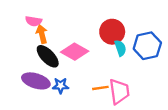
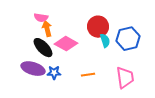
pink semicircle: (34, 21) -> (41, 18), moved
orange arrow: (42, 34) -> (47, 29), moved
pink trapezoid: (119, 91) -> (125, 78), moved

